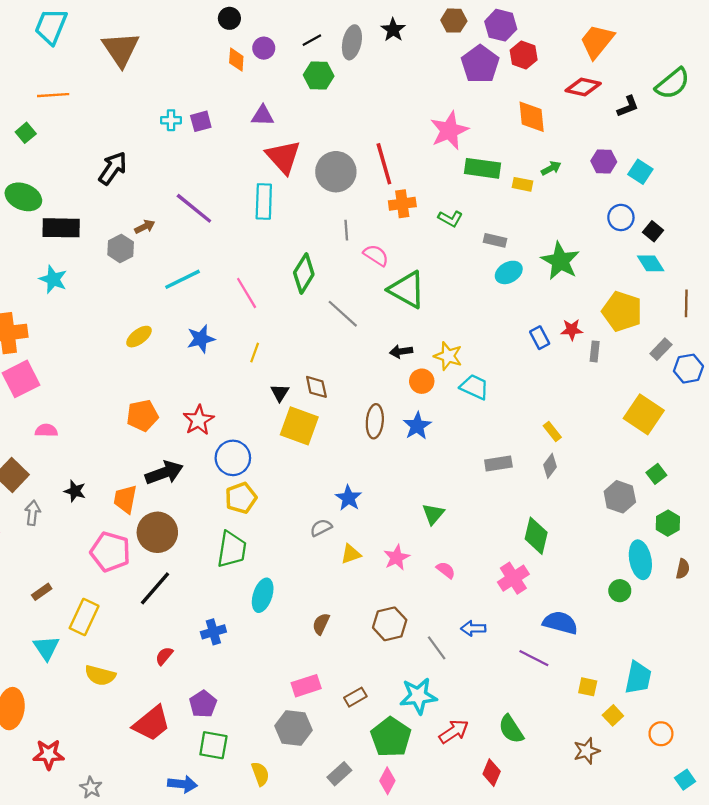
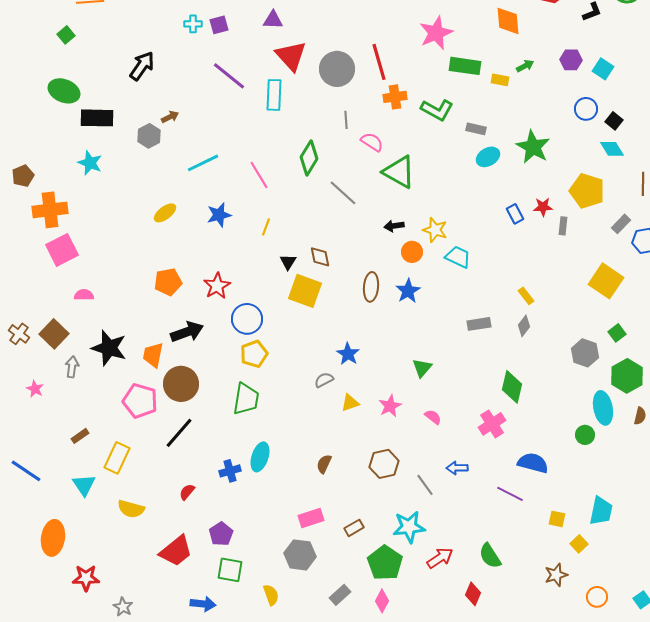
purple line: (194, 208) -> (229, 76), moved
green L-shape: (450, 219) -> (437, 110), size x1.5
black star: (75, 491) -> (109, 348), size x1.8
green hexagon: (668, 523) -> (627, 376), size x1.5
cyan ellipse: (263, 595) -> (260, 457), moved
orange circle: (661, 734) -> (597, 597), moved

